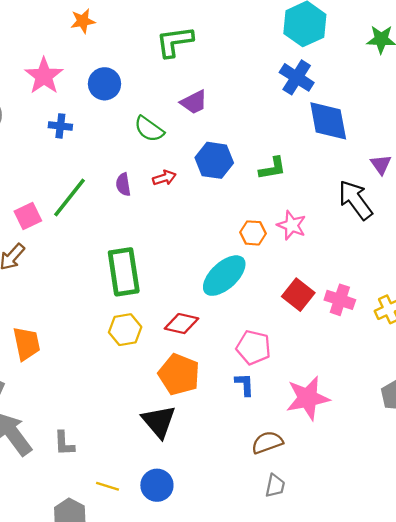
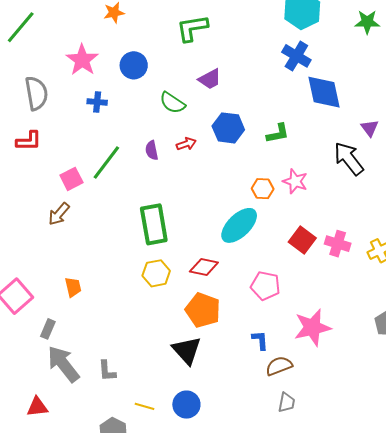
orange trapezoid: (27, 344) -> (73, 287), size x0.7
blue L-shape: (244, 384) -> (260, 340), moved

